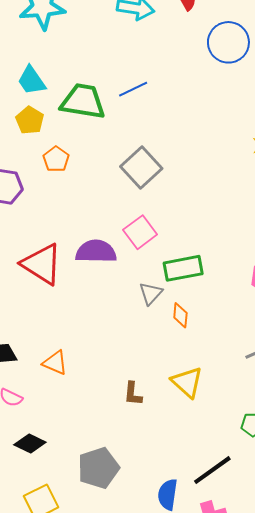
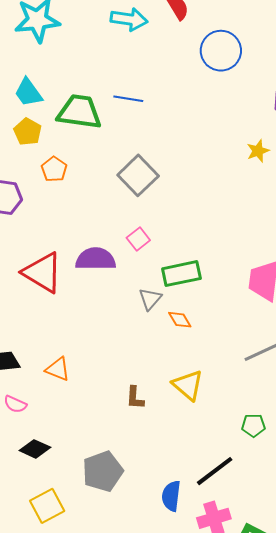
blue line: (133, 89) -> (128, 99), turned 36
pink square: (140, 232) -> (138, 239), size x0.7
orange diamond: (180, 315) -> (180, 320), turned -35

